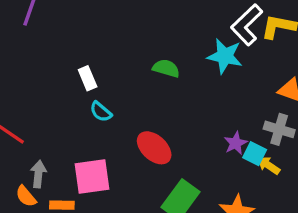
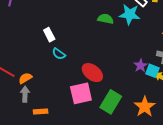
green semicircle: (166, 68) -> (106, 19), moved
pink square: (92, 176) -> (81, 93), moved
orange semicircle: (26, 196) -> (25, 78), moved, turned 104

